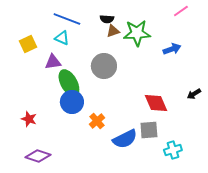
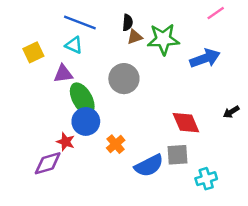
black semicircle: (107, 19) -> (128, 23), turned -88
blue arrow: (172, 49) -> (205, 58), size x1.4
red star: (29, 119) -> (66, 142), moved
purple diamond: (38, 156) -> (48, 163), moved, turned -35

